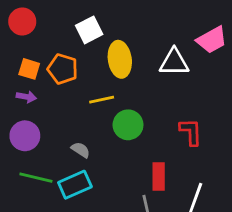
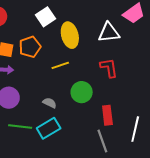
orange pentagon: (63, 69) -> (30, 47), turned -30
green circle: (128, 125) -> (82, 92), moved
red L-shape: (191, 132) -> (109, 68), moved

